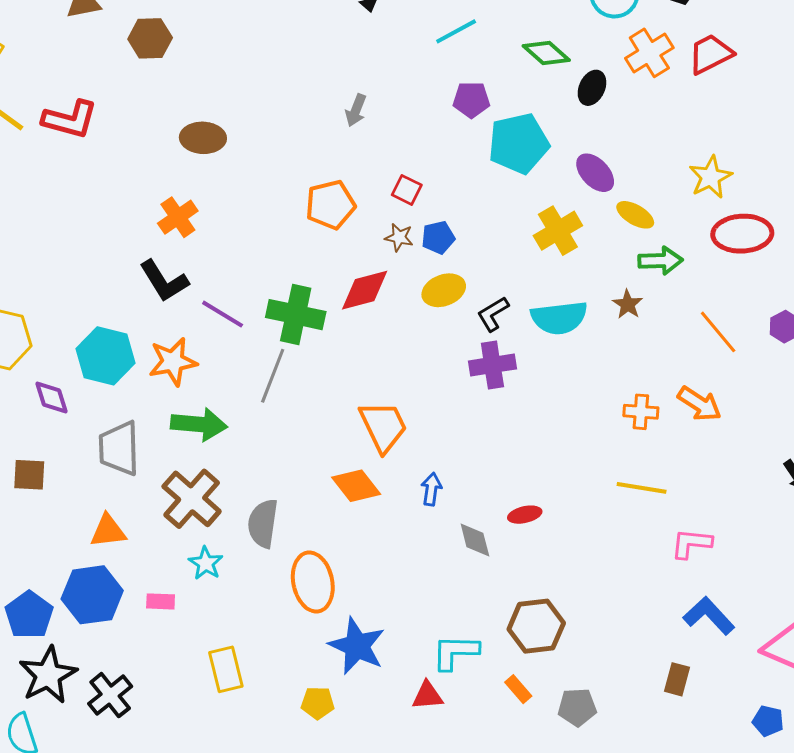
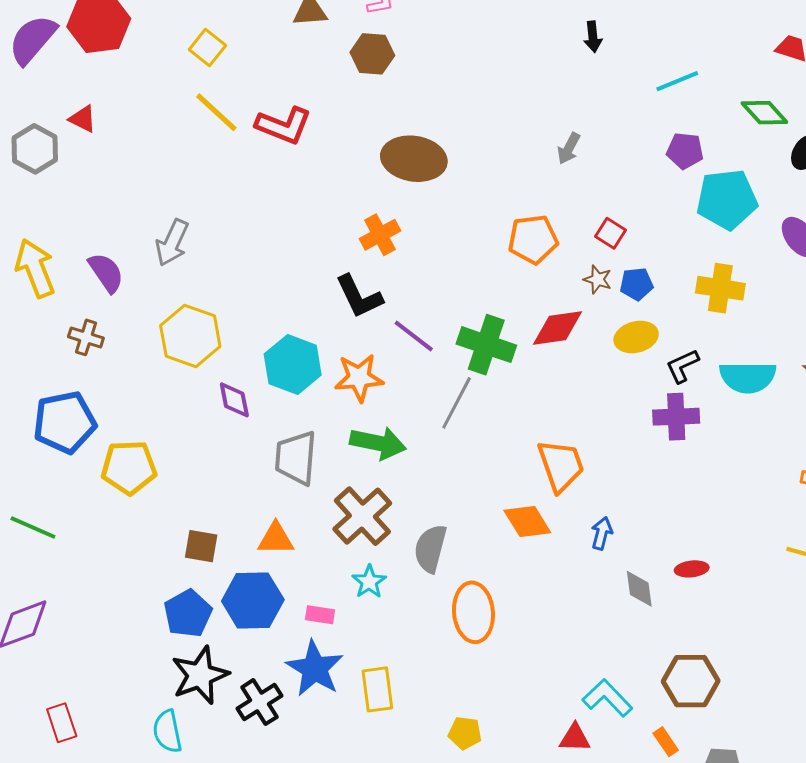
brown ellipse: (203, 138) -> (414, 159), size x1.4
yellow cross: (558, 231) -> (720, 288), moved, turned 33
brown square: (29, 475) -> (201, 546), moved
blue star: (357, 646) -> (315, 668), moved
cyan L-shape: (455, 652) -> (607, 698), turned 39

